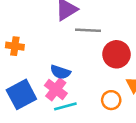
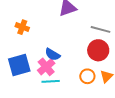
gray line: (88, 30) -> (100, 29), moved
orange circle: (111, 100) -> (87, 76), moved

